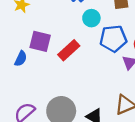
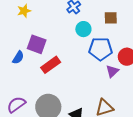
red rectangle: (69, 50) -> (51, 65), moved

